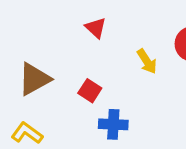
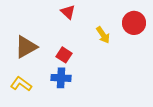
blue cross: (113, 124) -> (61, 78), moved

